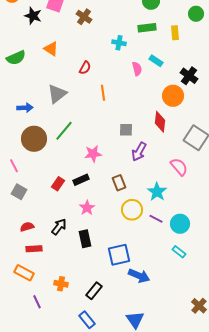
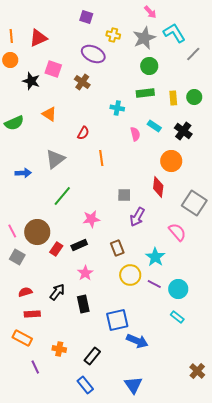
green circle: (196, 14) -> (194, 97), moved
black cross: (189, 76) -> (183, 131), moved
brown circle: (34, 139) -> (37, 232), moved

